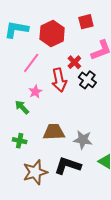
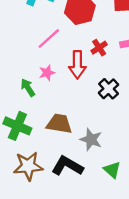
black cross: (87, 80) -> (109, 89), moved
green cross: (20, 141) -> (17, 126), size x1.6

